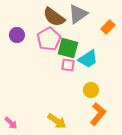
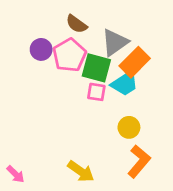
gray triangle: (78, 14) -> (115, 42), moved
brown semicircle: (54, 17) -> (77, 24), size x0.7
orange rectangle: (108, 27) -> (135, 62), moved, size x1.5
purple circle: (17, 35) -> (41, 49), moved

